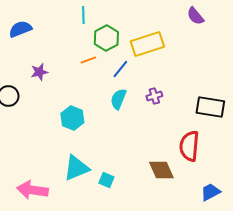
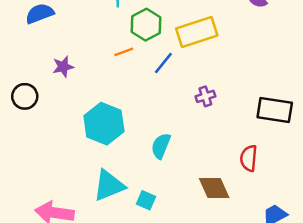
cyan semicircle: (118, 99) -> (161, 146), moved
cyan hexagon: (72, 118) -> (104, 124), size x1.4
red semicircle: (189, 146) -> (249, 158), size x0.7

